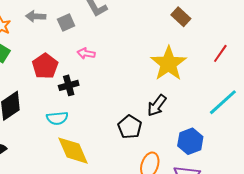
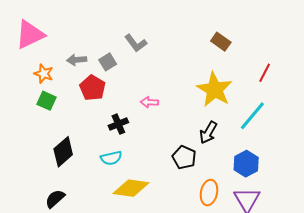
pink arrow: (86, 53) -> (149, 102), moved
red pentagon: (45, 66) -> (93, 88), moved
cyan line: (223, 102) -> (252, 116), moved
yellow diamond: (73, 151) -> (131, 188), turned -51

